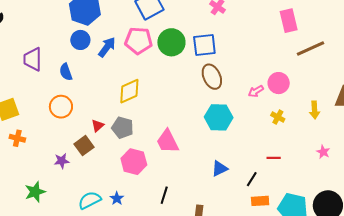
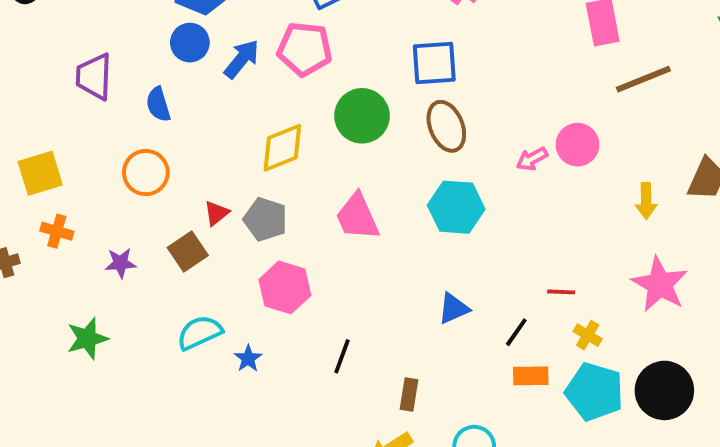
green circle: (171, 42) -> (362, 116), moved
yellow cross: (278, 117) -> (588, 335), moved
pink trapezoid: (168, 141) -> (357, 217), moved
pink star: (323, 152) -> (660, 284), size x2.0
purple star: (62, 161) -> (121, 263), moved
cyan semicircle: (90, 200) -> (200, 333), moved

